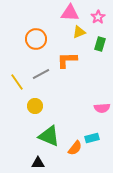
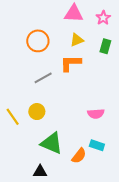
yellow triangle: (79, 32) -> (77, 40), moved
yellow line: (17, 82) -> (13, 117), moved
pink semicircle: (102, 108) -> (96, 114), moved
cyan rectangle: (92, 138) -> (97, 145), turned 32

